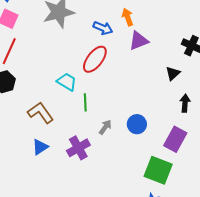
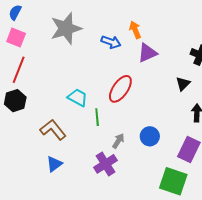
red ellipse: (95, 59) -> (120, 89), moved
purple cross: (78, 148) -> (105, 164), moved

